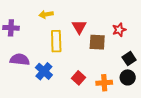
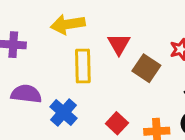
yellow arrow: (46, 14) -> (68, 24), size x1.5
brown square: (97, 42) -> (146, 68), turned 30

